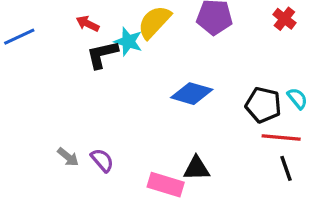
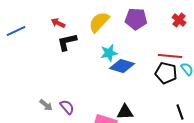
cyan star: (128, 42) -> (109, 53), moved, turned -30
red line: (281, 137) -> (170, 56), moved

